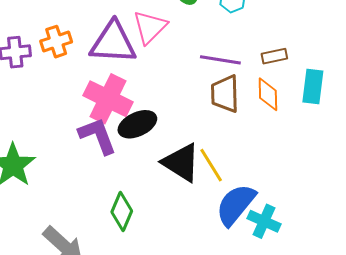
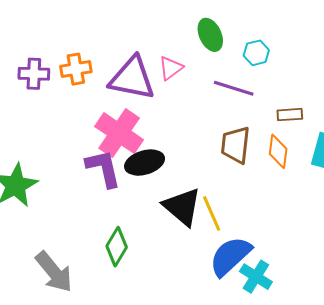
pink triangle: (150, 27) -> (171, 68), size x0.7
purple line: (220, 60) -> (234, 88), moved

